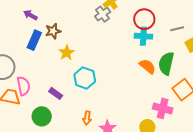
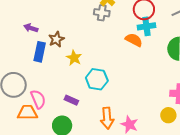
gray cross: (103, 14) -> (102, 13), turned -35
orange semicircle: (147, 66) -> (134, 40), moved
orange arrow: (87, 118) -> (107, 118), size x1.5

